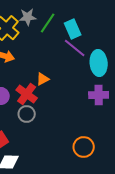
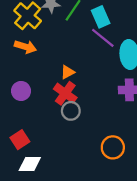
red cross: (27, 94) -> (65, 93), moved
gray circle: (27, 114) -> (71, 111), moved

